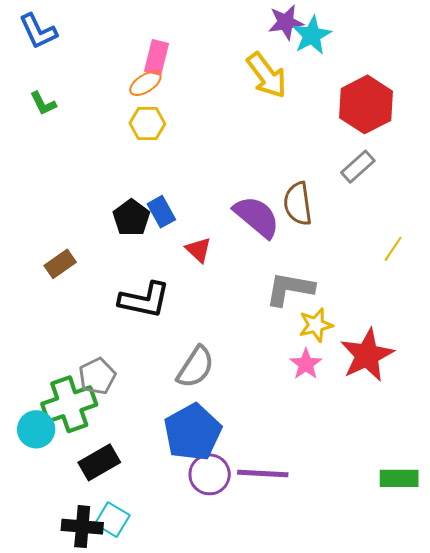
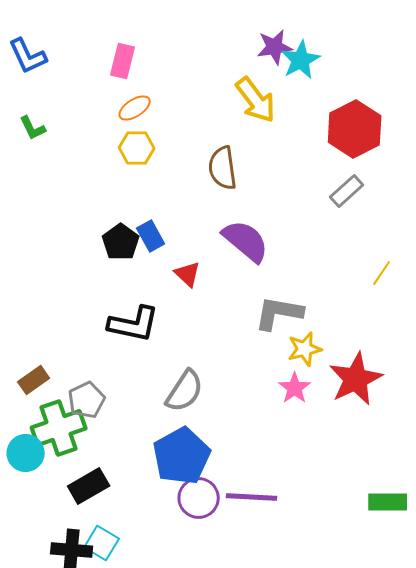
pink rectangle: (156, 57) -> (123, 61), moved
brown semicircle: (298, 204) -> (223, 168), moved
brown rectangle: (60, 264) -> (34, 380), moved

